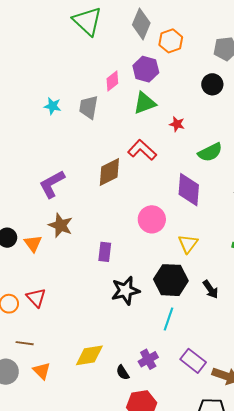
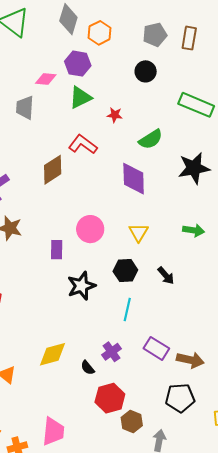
pink diamond: (112, 81) -> (46, 79), turned 50
pink circle: (152, 219) -> (90, 229), moved
black hexagon: (171, 280) -> (125, 271), size x0.7

